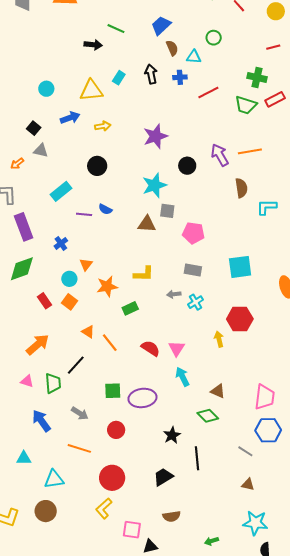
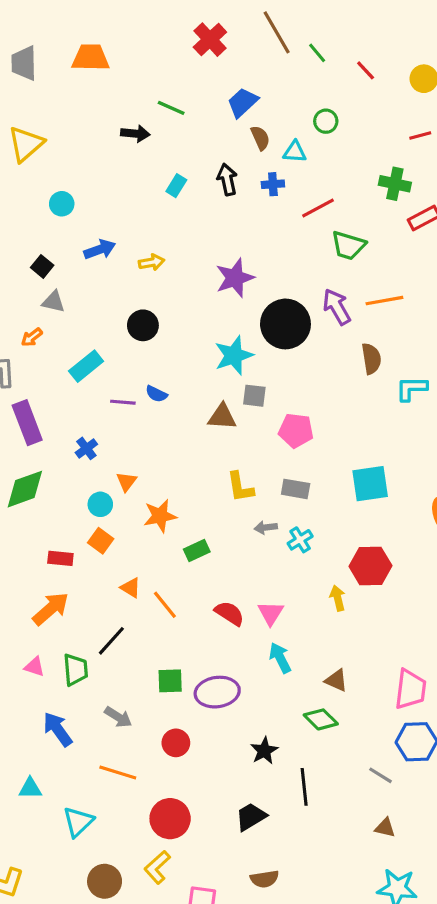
yellow triangle: (91, 91) -> (26, 144), moved, turned -35
green trapezoid: (246, 105) -> (348, 245), moved
orange arrow: (17, 164) -> (32, 337), moved
black circle: (187, 166) -> (285, 324), size x1.8
yellow L-shape: (144, 274) -> (240, 487), moved, turned 80
red rectangle: (44, 301) -> (60, 558), moved, turned -49
cyan triangle: (54, 479) -> (78, 822), turned -35
brown circle: (46, 511) -> (105, 881), moved

